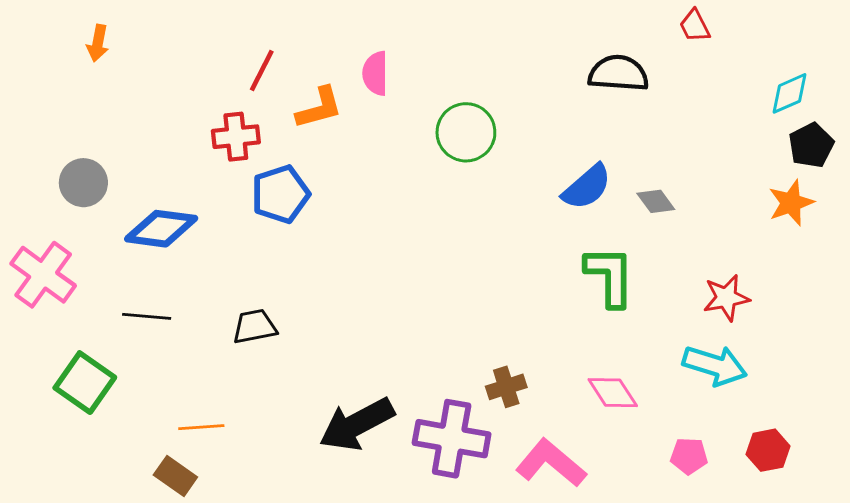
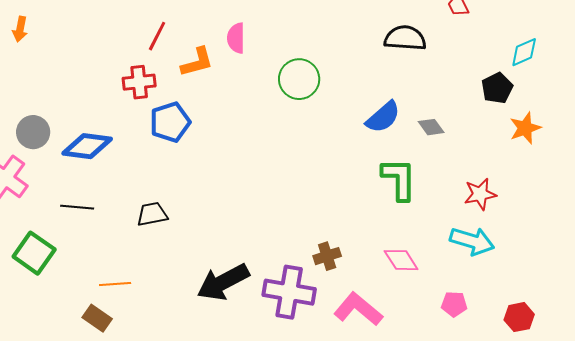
orange arrow: (98, 43) -> (20, 29), moved
black pentagon: (811, 145) -> (497, 88), moved
gray circle: (83, 183) -> (33, 132), moved
red hexagon: (768, 450) -> (519, 317), moved

